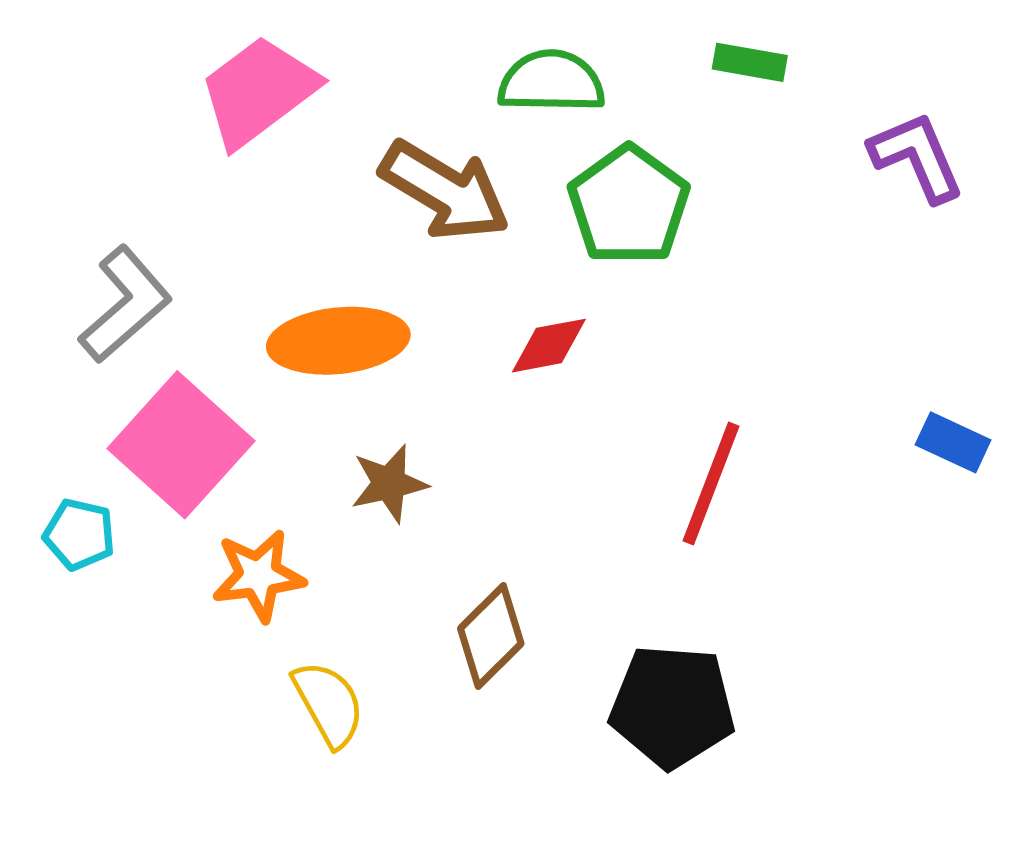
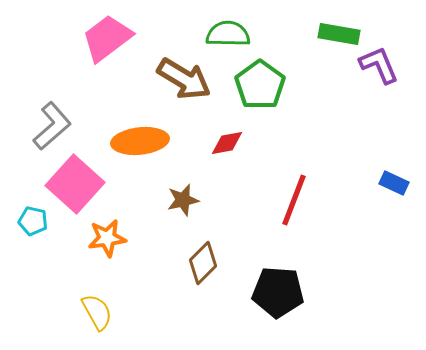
green rectangle: (750, 62) -> (339, 34), moved, size x1.4
brown star: (389, 484) -> (183, 200), moved
yellow semicircle: (329, 704) -> (97, 312), moved

